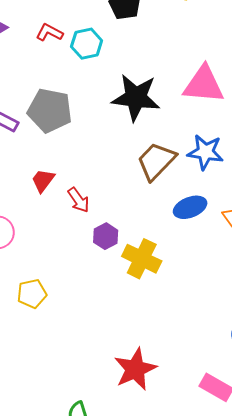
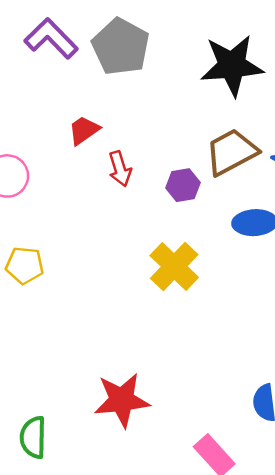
black star: (136, 98) -> (232, 65), turned -30
purple hexagon: (106, 236) -> (183, 185), moved

